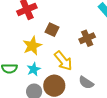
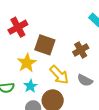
brown square: (52, 30) -> (45, 45), size x1.5
gray semicircle: (86, 83) -> (85, 80), moved

